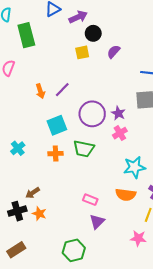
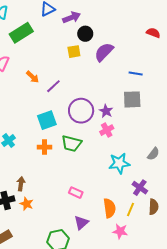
green rectangle: (26, 35) -> (21, 33), turned 70
purple semicircle: (114, 52) -> (104, 52), size x1.5
orange arrow: (40, 91) -> (33, 77), moved, turned -32
brown arrow: (33, 193) -> (21, 184), turned 128
orange semicircle: (126, 195) -> (110, 208), moved, turned -108
purple triangle: (97, 222) -> (81, 223), moved

